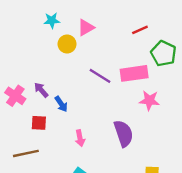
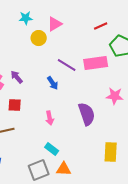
pink star: (149, 100) -> (115, 96), moved
blue arrow: (61, 104) -> (53, 83), moved

